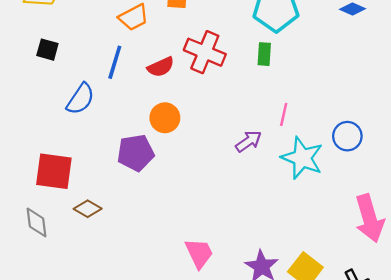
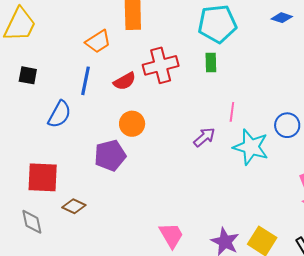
red cross: (205, 52) -> (161, 65), turned -32

